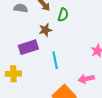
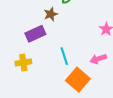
cyan line: (55, 60) -> (64, 56), moved

